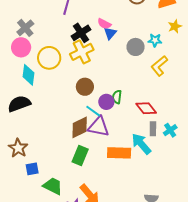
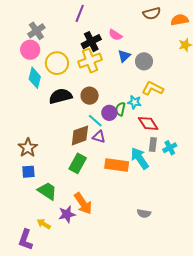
blue triangle: (110, 33) -> (124, 56), moved
cyan star: (155, 40) -> (134, 102), moved
yellow L-shape: (159, 66) -> (153, 88), moved, turned 60
black semicircle: (19, 104) -> (61, 96), moved
purple triangle: (99, 127) -> (99, 137), size x0.6
brown star: (18, 148) -> (28, 148), moved

